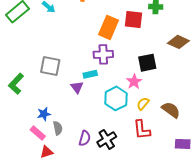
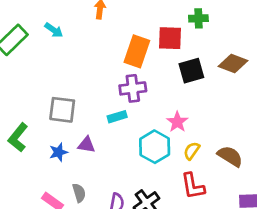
black square: (147, 63) -> (191, 71), moved
purple triangle: (77, 87) -> (86, 145), moved, turned -40
blue star: (44, 114) -> (58, 152), moved

